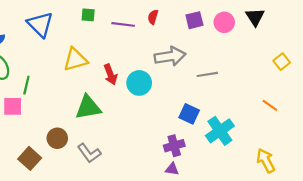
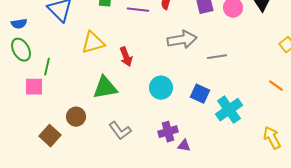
cyan circle: (139, 83) -> (161, 88), moved
purple cross: (174, 146) -> (168, 132), moved
gray L-shape: (89, 153) -> (120, 131), moved

